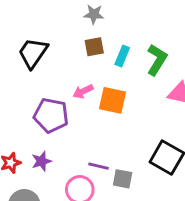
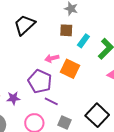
purple pentagon: (51, 115) -> (40, 81), moved
purple line: (99, 166) -> (51, 101), moved

